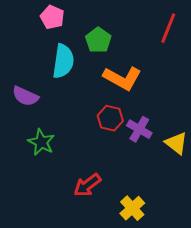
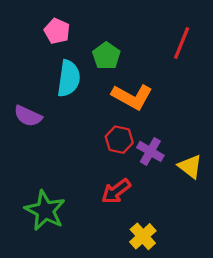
green star: (41, 142) -> (45, 211), moved, size x1.4
red arrow: (87, 185) -> (116, 191), moved

